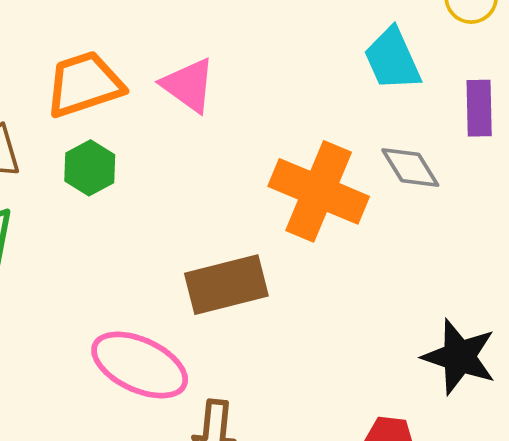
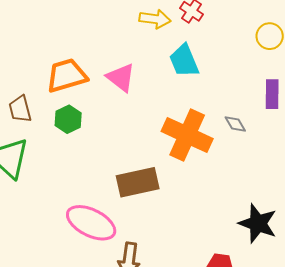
cyan trapezoid: (392, 59) -> (184, 61), moved
gray diamond: (410, 168) -> (235, 124), size x0.7

